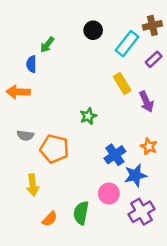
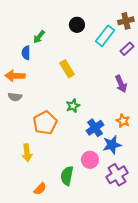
yellow rectangle: (122, 83) -> (67, 69), moved
green star: (88, 116) -> (73, 106), moved
gray semicircle: (25, 135) -> (15, 97), moved
orange pentagon: (54, 149) -> (45, 123), turned 30
orange semicircle: (50, 219) -> (40, 189), moved

